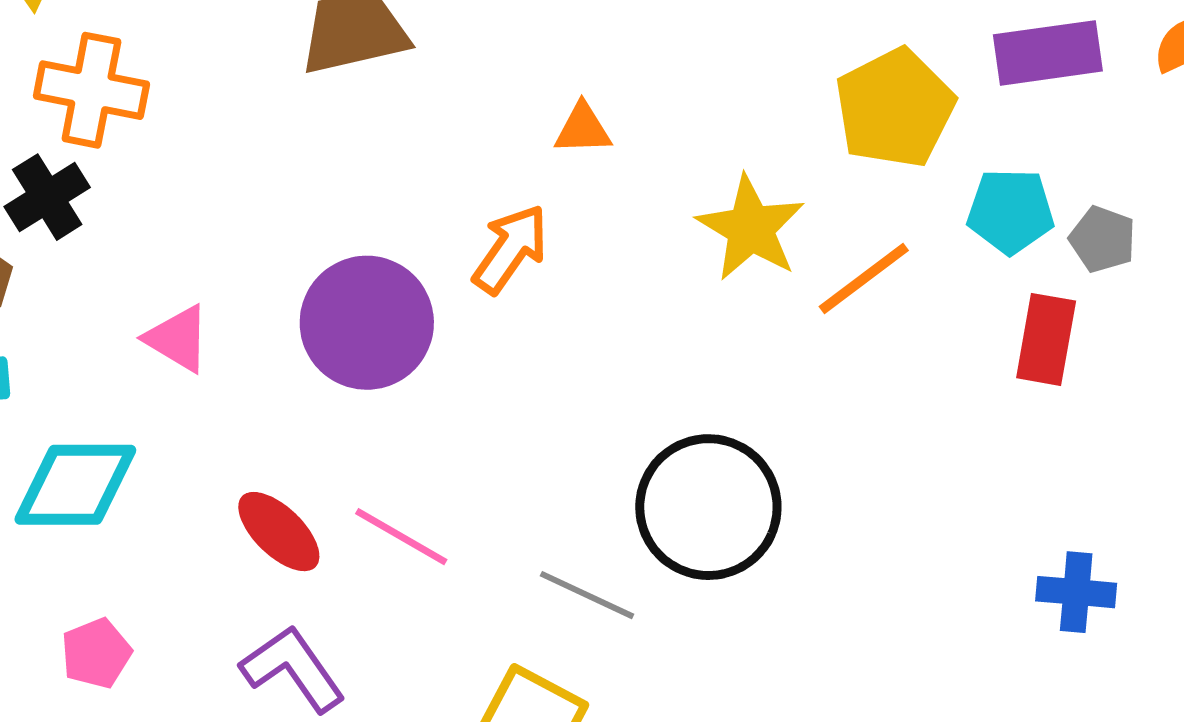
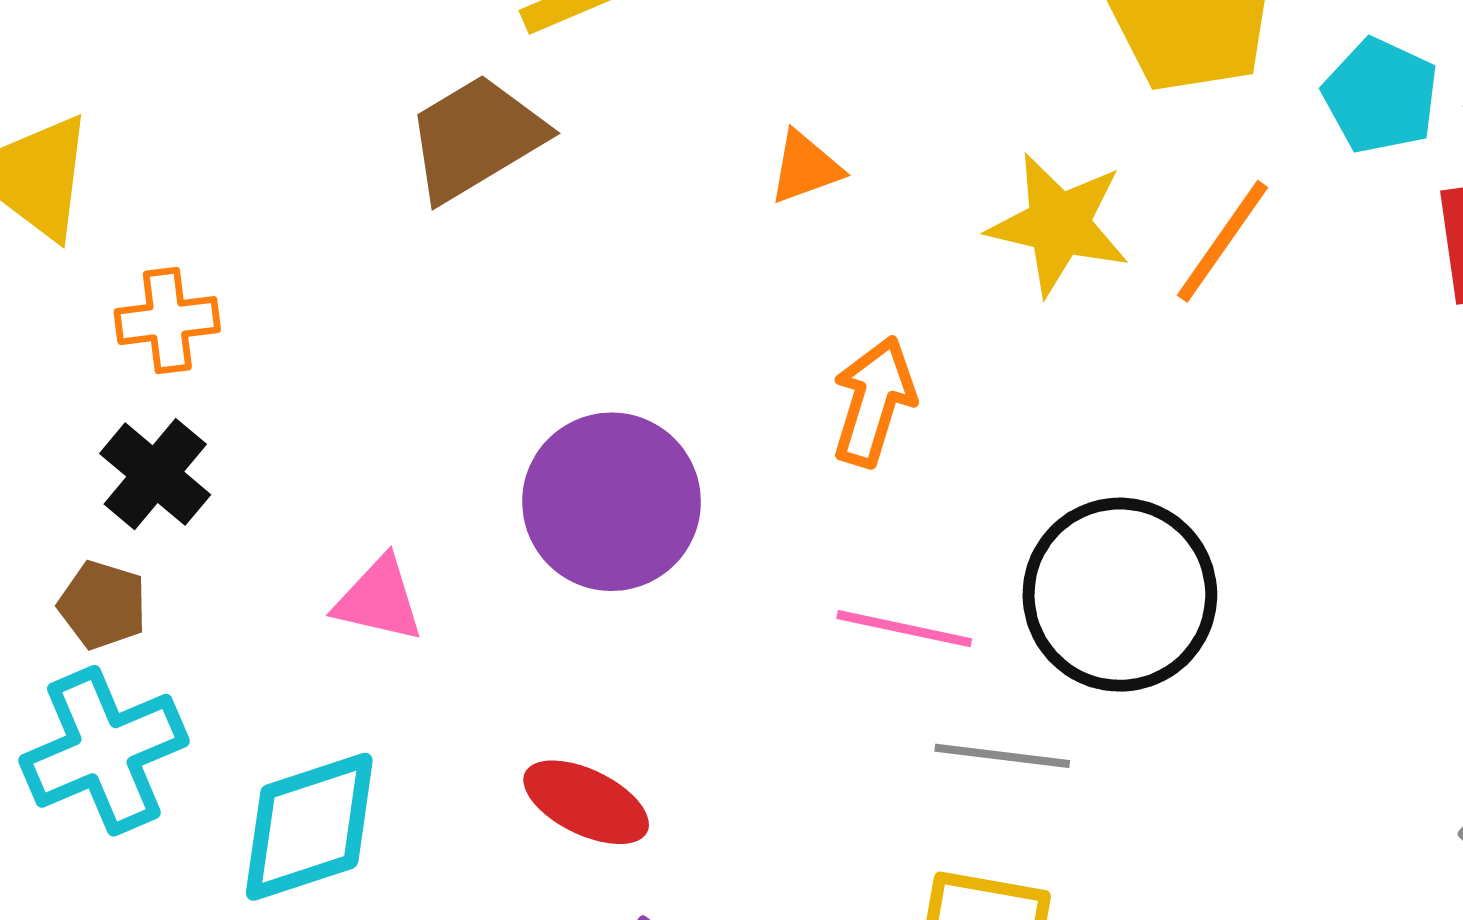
orange cross: (91, 90) -> (167, 321), size x0.7
cyan pentagon: (1011, 211) -> (1381, 96), turned -30
orange arrow: (510, 249) -> (874, 401), moved
pink line: (401, 537) -> (904, 629), moved

